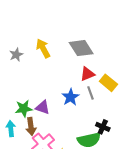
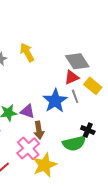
gray diamond: (81, 48) -> (77, 61), moved
blue star: (71, 97) -> (55, 101), size x1.4
brown arrow: (31, 126) -> (39, 130), moved

